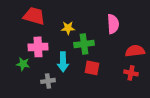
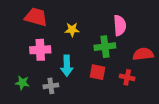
green cross: (84, 44) -> (105, 47), moved
green star: (23, 64) -> (22, 83), moved
red cross: (131, 73) -> (127, 77), moved

